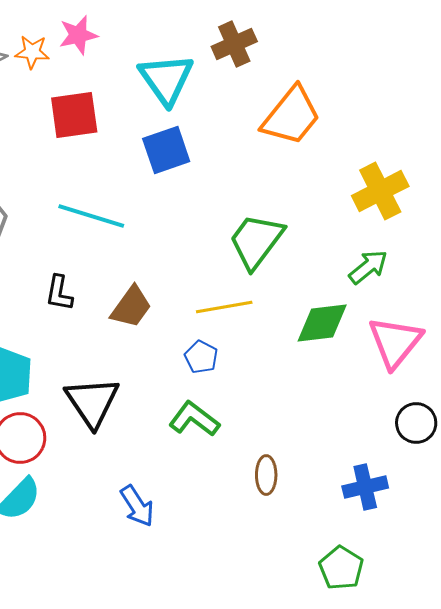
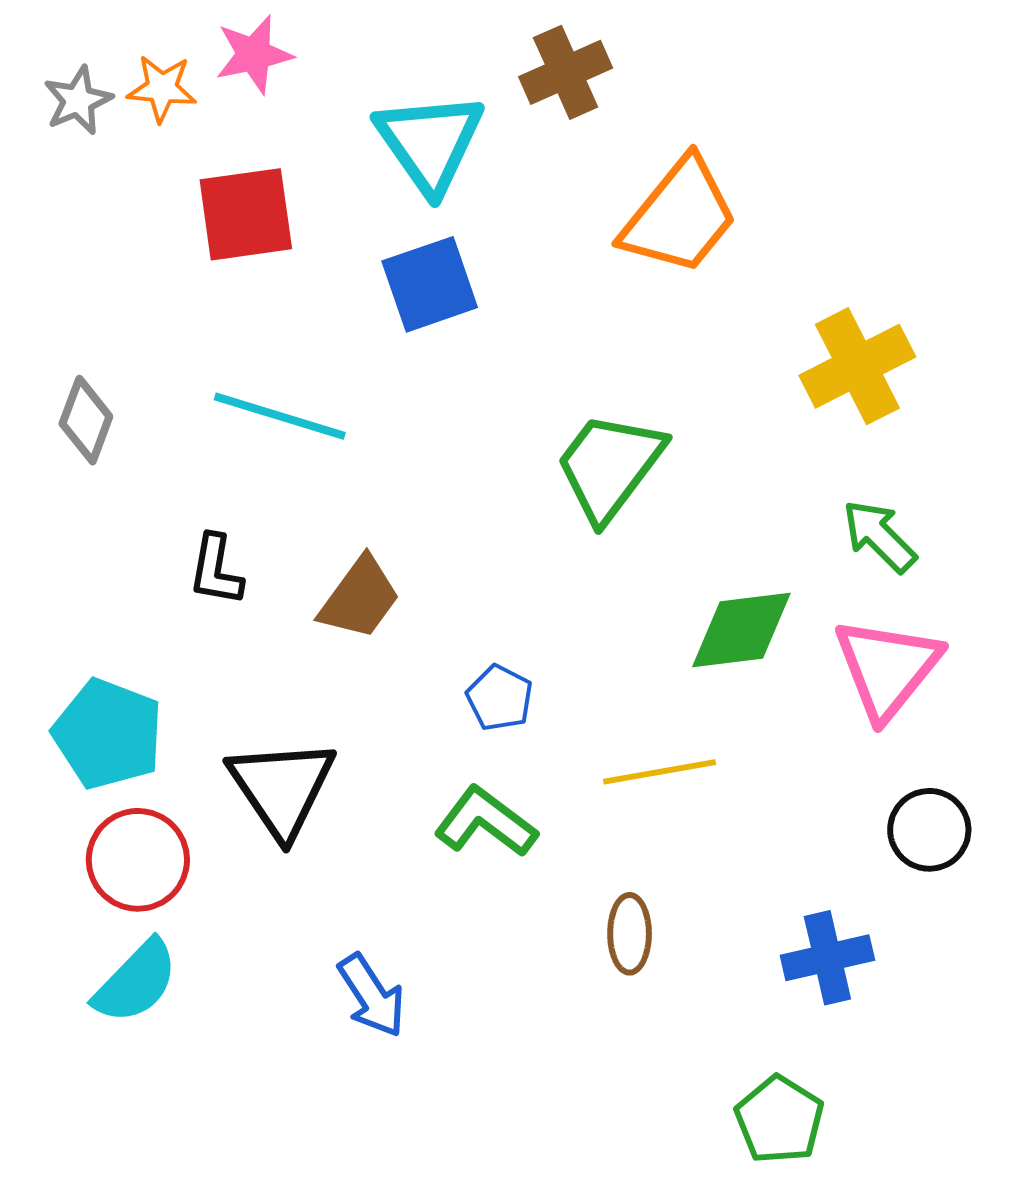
green arrow: (368, 267) -> (879, 536), moved, turned -96
yellow line: (224, 307) -> (660, 772), moved

